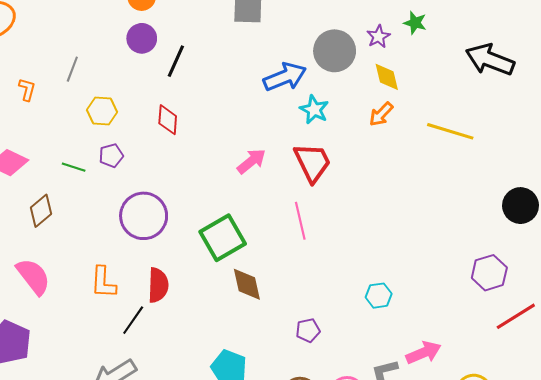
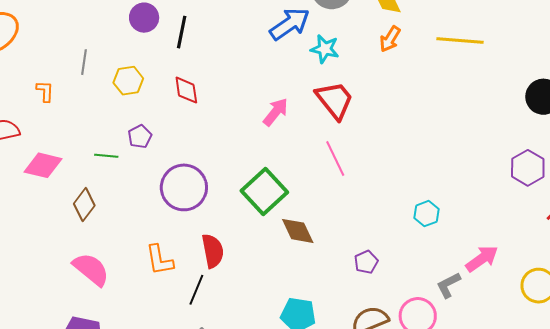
yellow hexagon: (102, 111) -> (128, 81), moved

